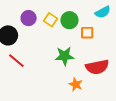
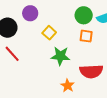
yellow square: (50, 20) -> (49, 33), moved
green circle: (69, 20) -> (84, 15), moved

